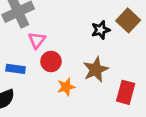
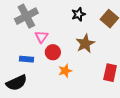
black star: (101, 30) -> (78, 14), moved
brown star: (96, 70) -> (85, 44), moved

